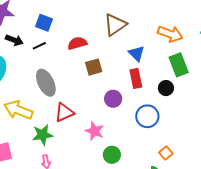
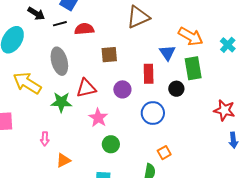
red semicircle: (77, 43) -> (84, 29), moved
blue triangle: (136, 53) -> (167, 53), moved
red triangle: (64, 112) -> (86, 88), moved
green star: (43, 135) -> (61, 102), moved

